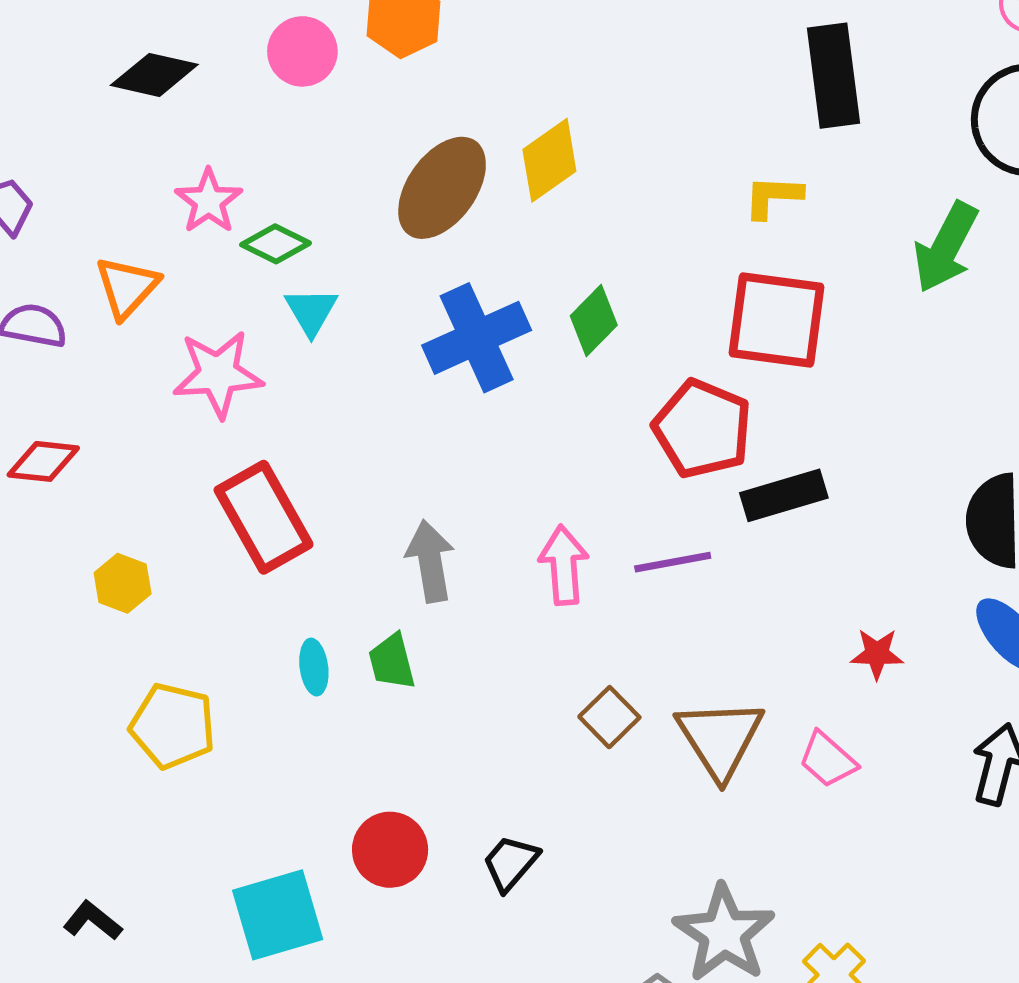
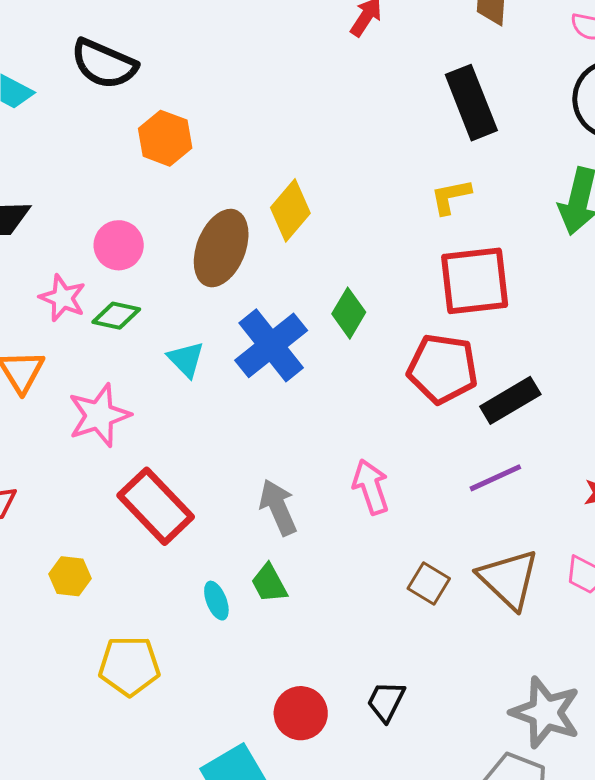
pink circle: (302, 51) -> (119, 245), moved
cyan triangle: (311, 311) -> (186, 359), moved
purple line: (673, 562) -> (495, 478), moved

